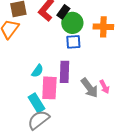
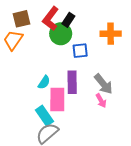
green circle: (72, 23) -> (61, 34), moved
pink arrow: (104, 87) -> (101, 101), moved
gray arrow: (89, 88) -> (103, 84), moved

